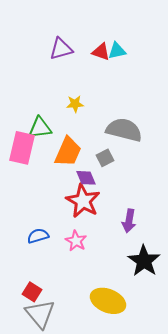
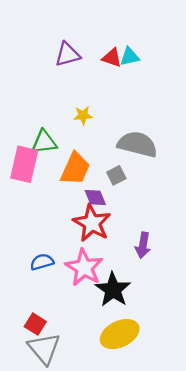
pink star: (76, 241) -> (84, 267), size x1.6
black star: (144, 261) -> (113, 290), moved
yellow ellipse: (108, 301) -> (120, 334), turned -48

